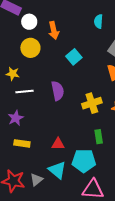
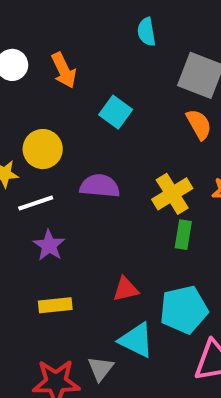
yellow circle: (30, 48) -> (43, 149), moved
purple semicircle: (58, 91) -> (100, 186), turned -60
purple star: (16, 118) -> (49, 245), moved
green rectangle: (99, 137) -> (183, 235), moved, turned 32

